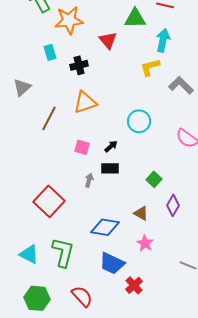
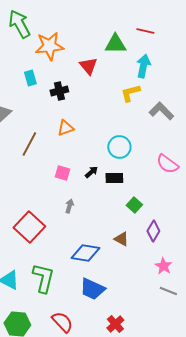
orange triangle: (85, 102) -> (65, 128), size x0.7
black rectangle: (110, 168) -> (114, 178), moved
pink star: (145, 243) -> (163, 266), moved
red cross: (134, 285) -> (115, 324), moved

